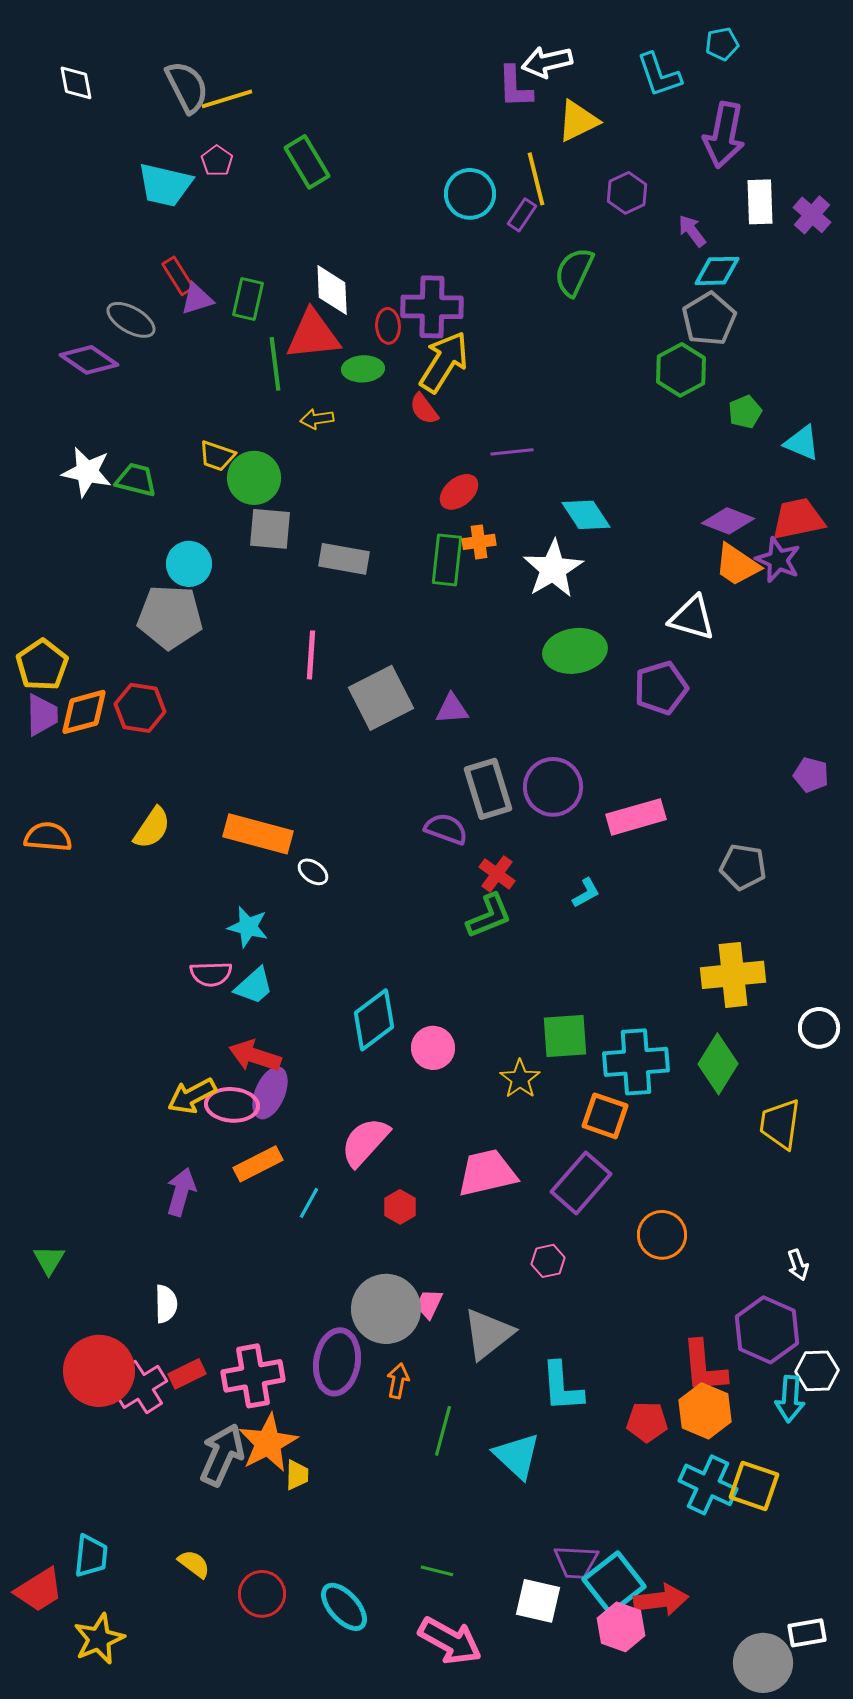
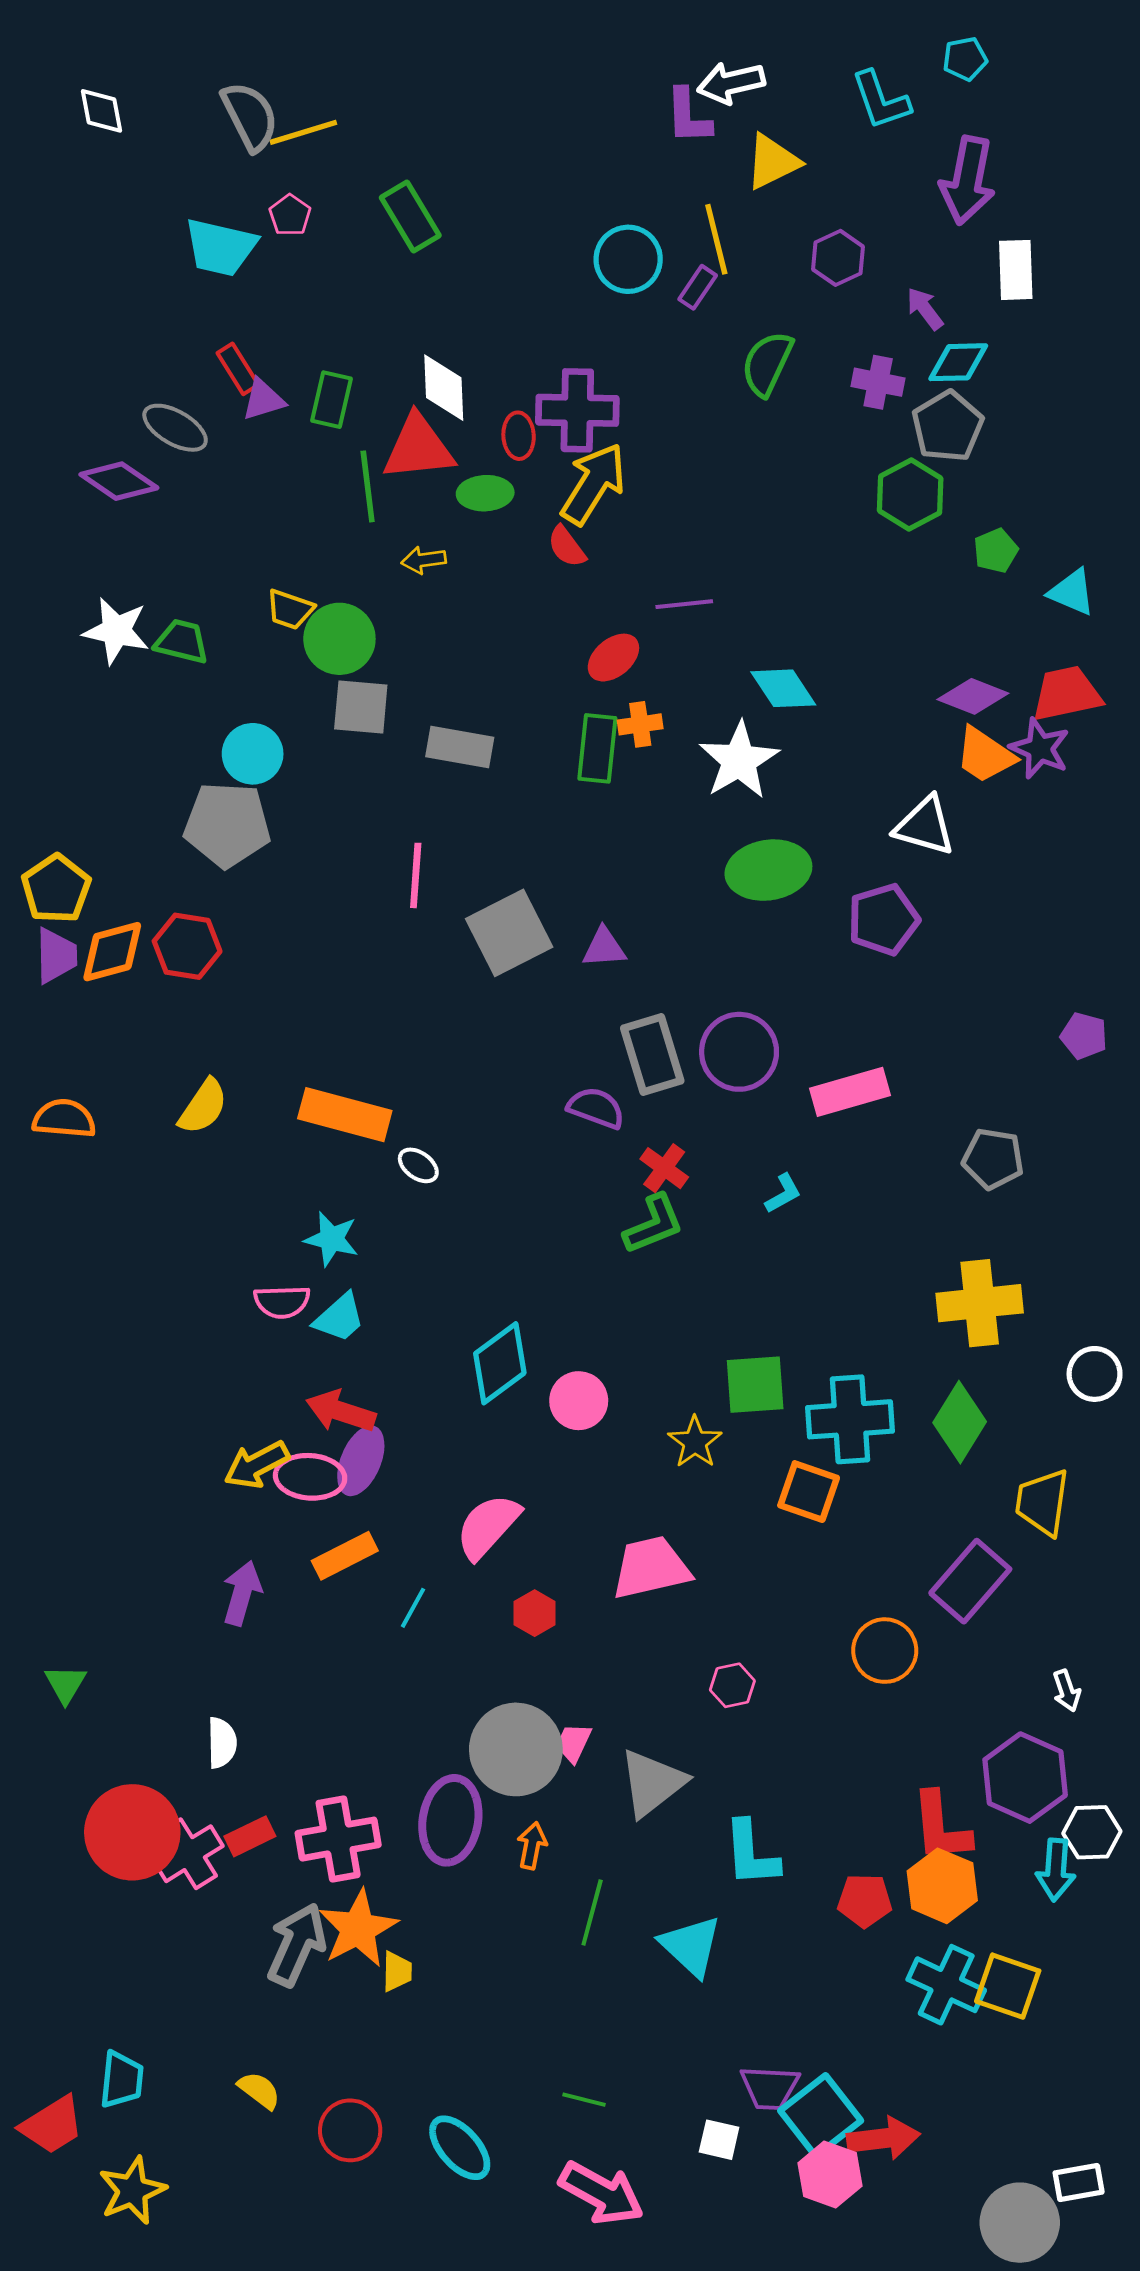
purple cross: (812, 215) -> (878, 382), moved, turned -30
purple rectangle: (581, 1183) -> (970, 1581), moved
white square: (538, 1601) -> (719, 2140), size x0.7

